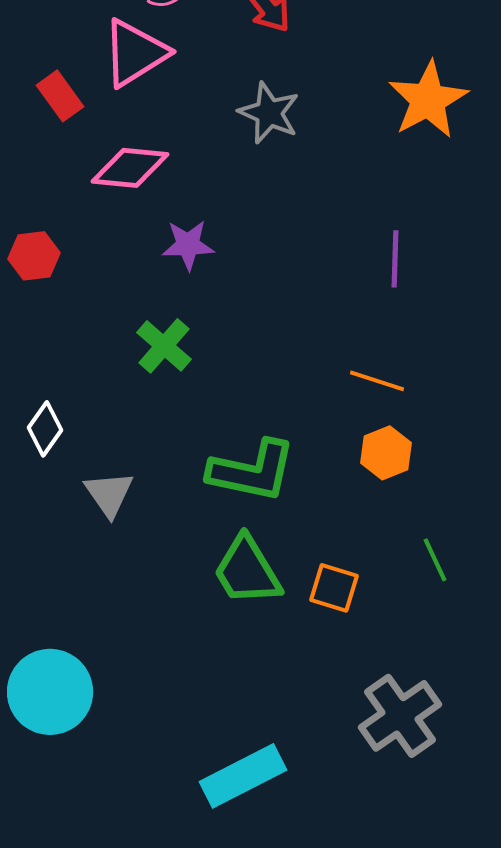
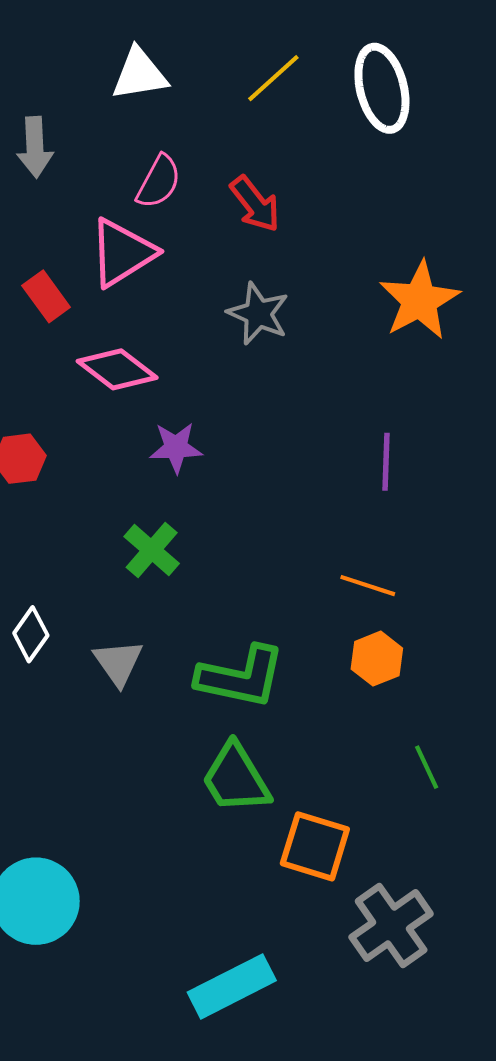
pink diamond: (130, 168) -> (117, 369), turned 32
gray triangle: (109, 494) -> (118, 663), moved
orange square: (334, 588) -> (315, 846), moved, size x1.4

